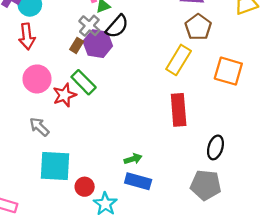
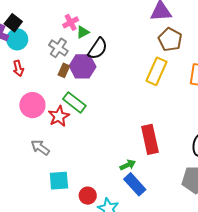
gray cross: (89, 26) -> (58, 48), moved
red arrow: (27, 36) -> (18, 68), size x0.7
red rectangle: (179, 110) -> (150, 139), moved
cyan square: (55, 166) -> (59, 181), size x0.7
blue rectangle: (138, 181) -> (135, 184), turned 40

